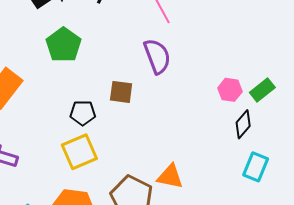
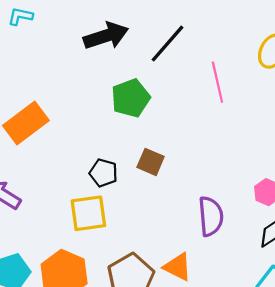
green pentagon: (63, 45) -> (131, 98), moved
purple semicircle: (157, 56) -> (211, 216), moved

